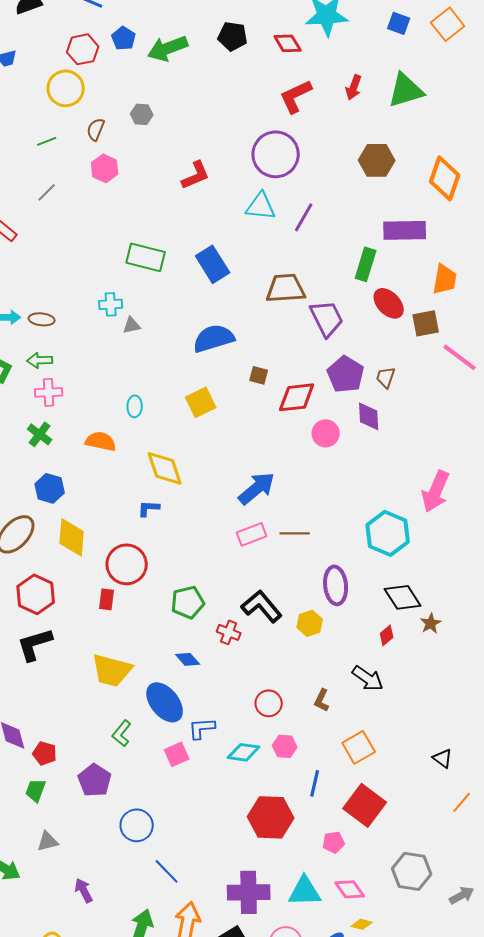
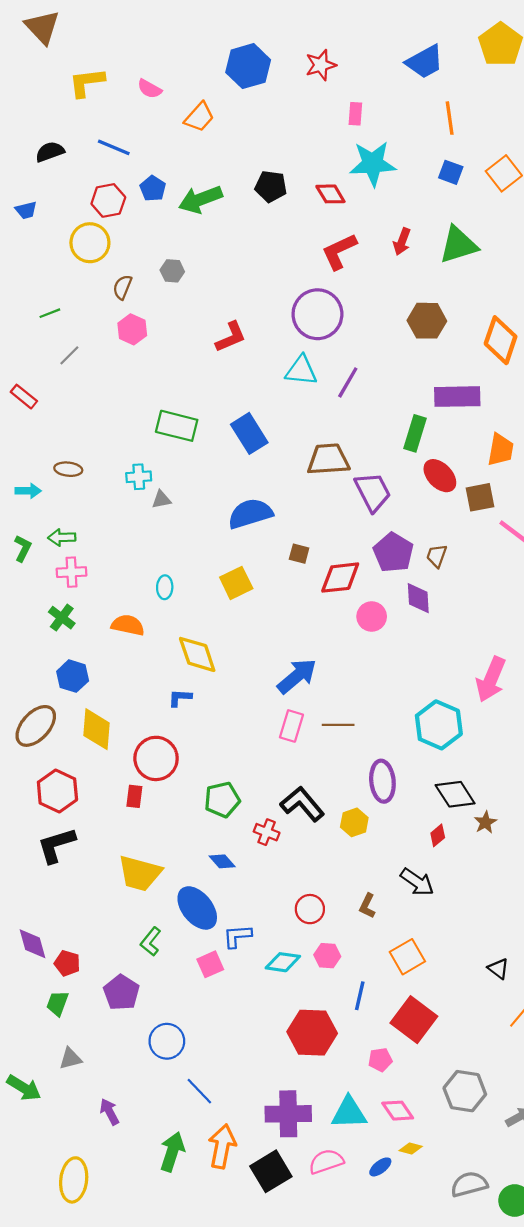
green line: (47, 141) -> (50, 313), moved
brown ellipse: (42, 319) -> (68, 469), moved
pink rectangle: (252, 534) -> (291, 726), turned -52

